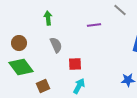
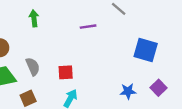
gray semicircle: (56, 45) -> (33, 67), moved

